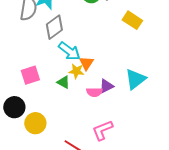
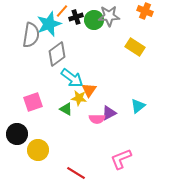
cyan triangle: (135, 79) -> (138, 106), size x0.7
pink L-shape: (102, 130) -> (121, 159), moved

